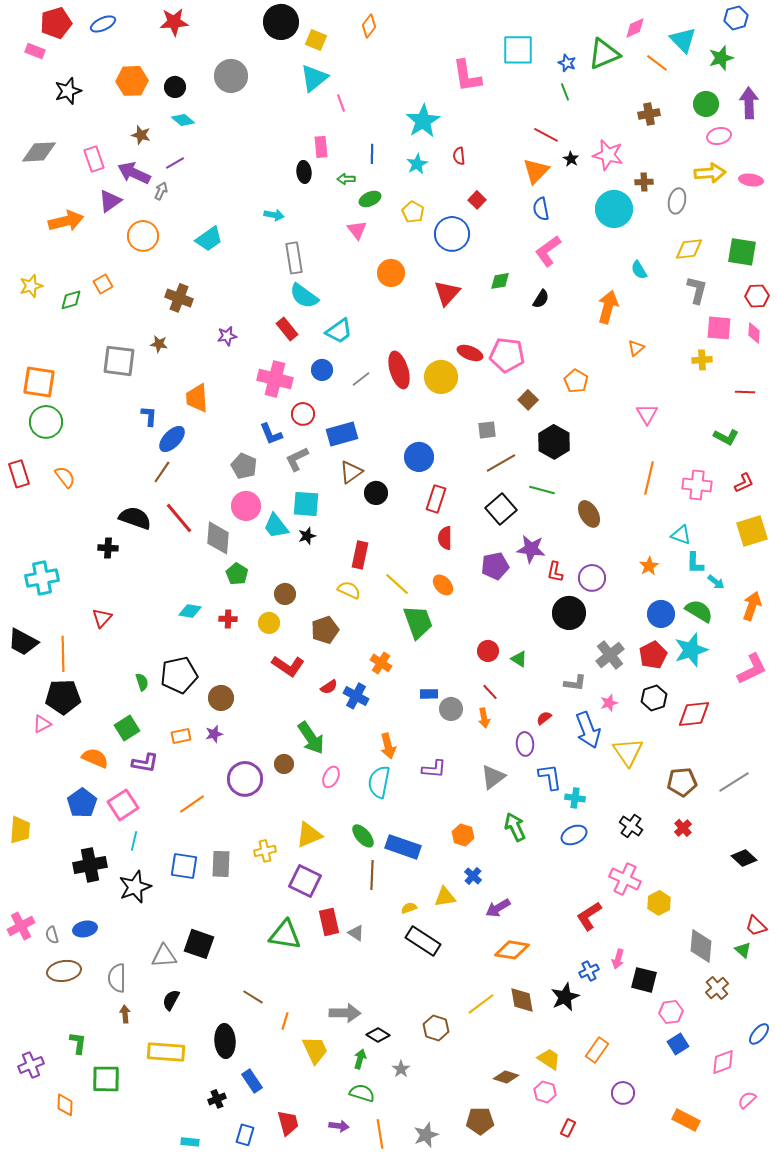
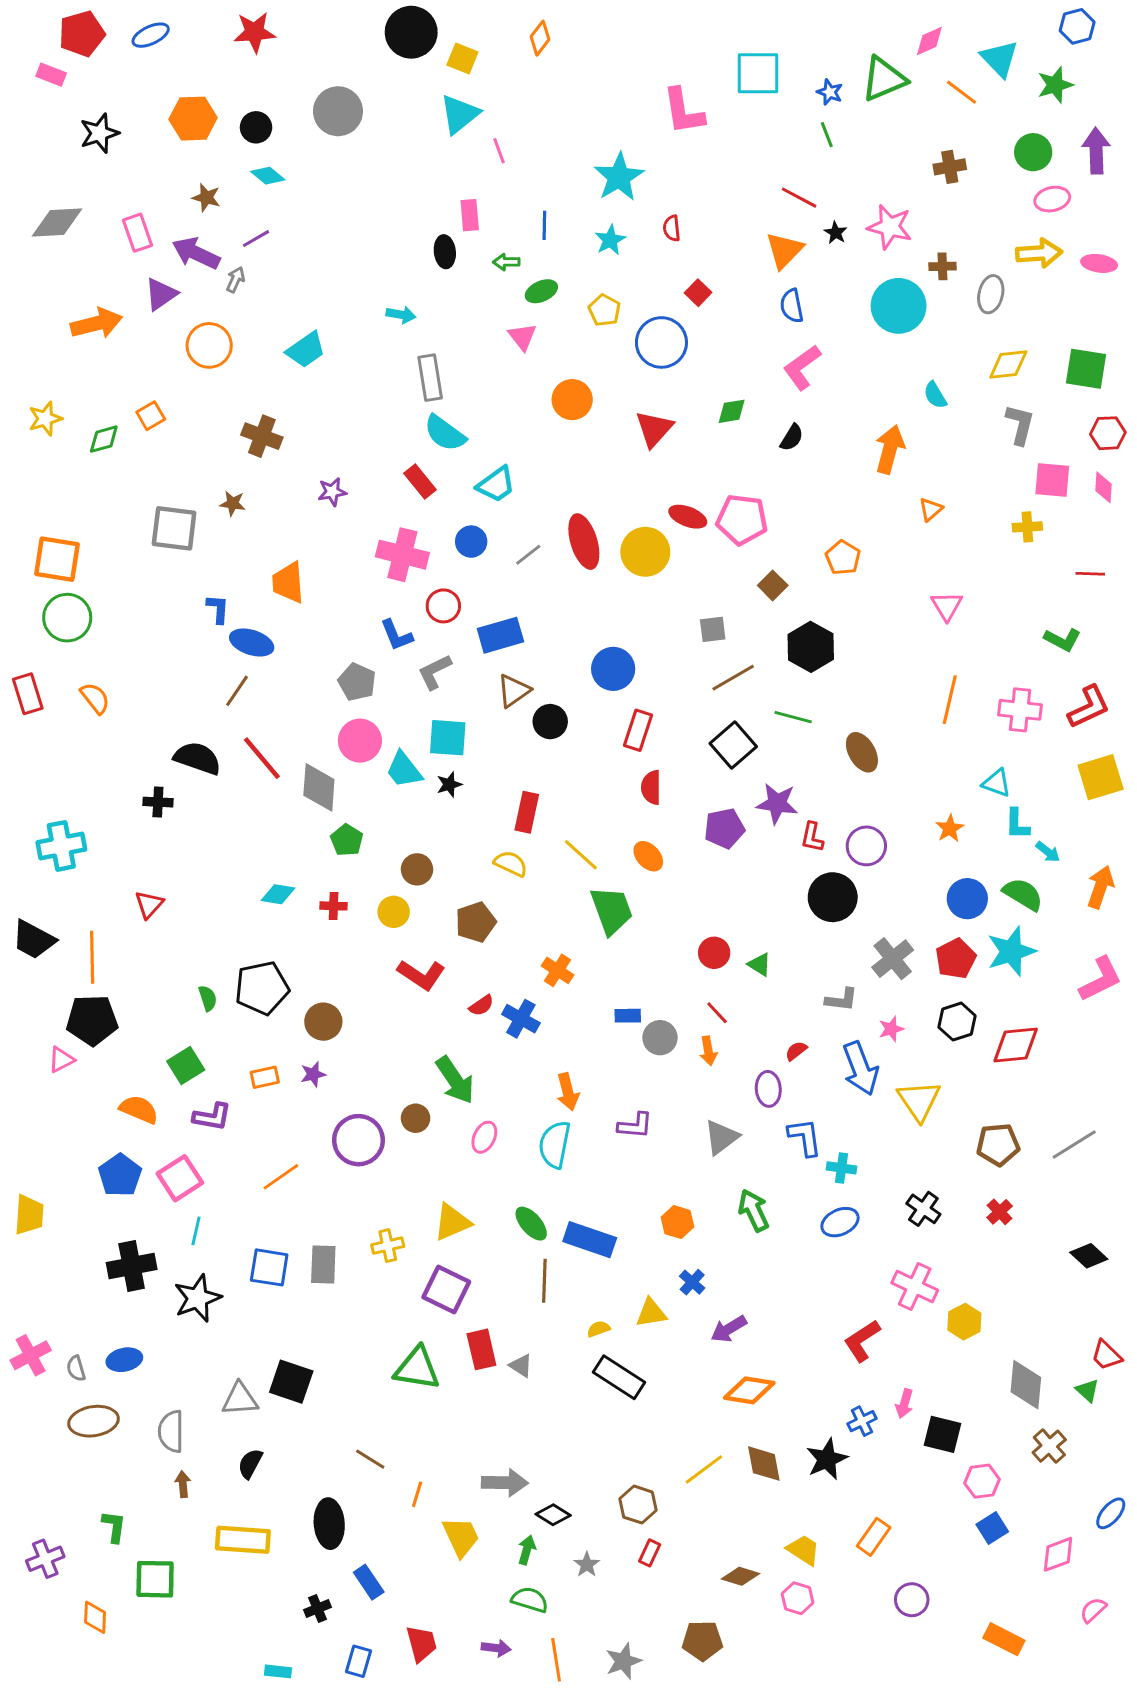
blue ellipse: (172, 439) -> (252, 643), turned 64
red L-shape: (744, 483) -> (1089, 707), size x1.5
red rectangle: (568, 1128) -> (650, 1553), moved

